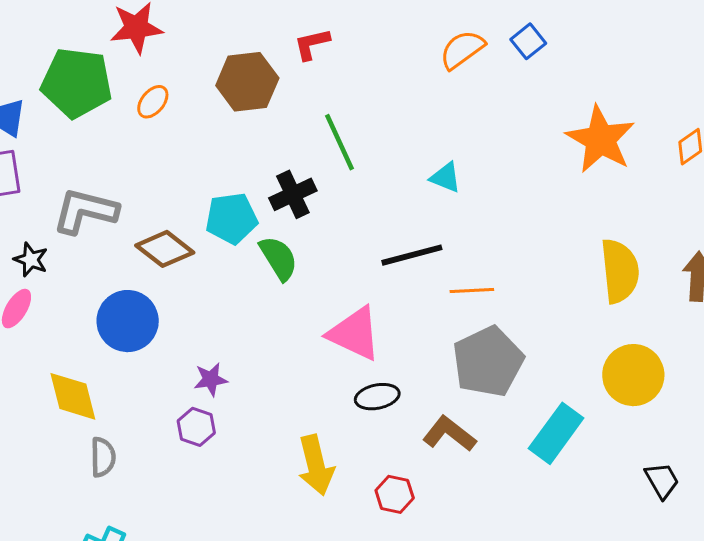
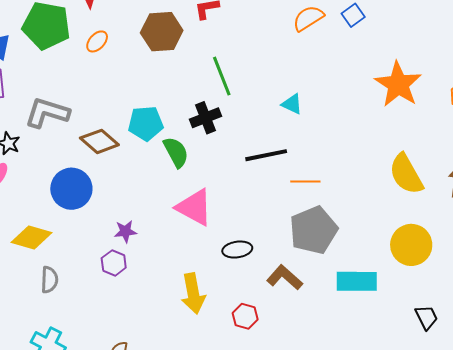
black cross: (293, 194) -> (205, 118), moved
yellow semicircle: (620, 271) -> (406, 174), turned 153
pink triangle: (354, 334) -> (194, 207), moved
yellow diamond: (73, 396) -> (32, 237), turned -63
cyan rectangle: (556, 433) -> (357, 281), turned 51

